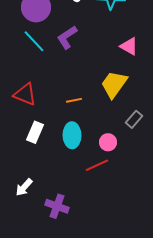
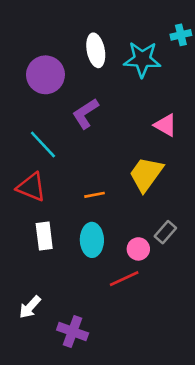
cyan line: (34, 41) -> (43, 144), moved
gray rectangle: (134, 119) -> (165, 232), moved
white rectangle: (35, 132) -> (44, 236), turned -30

